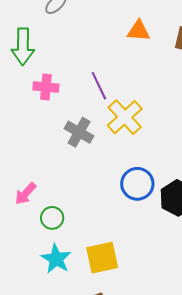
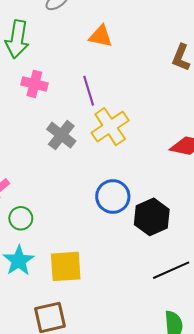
orange triangle: (139, 31) -> (101, 36), moved

